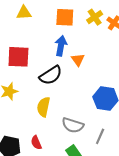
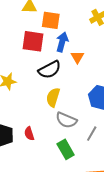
orange square: (65, 17) -> (51, 20), moved
red square: (18, 57) -> (33, 41), moved
yellow semicircle: (44, 107) -> (53, 97), moved

